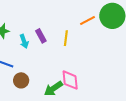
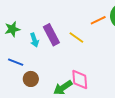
purple rectangle: (41, 36) -> (51, 35), size x1.5
yellow line: (66, 38) -> (76, 38), turned -63

